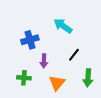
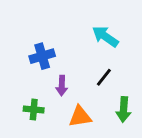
cyan arrow: (63, 26) -> (105, 36), moved
orange triangle: (57, 83) -> (80, 117), turned 42

